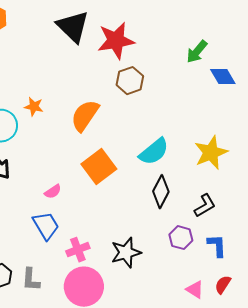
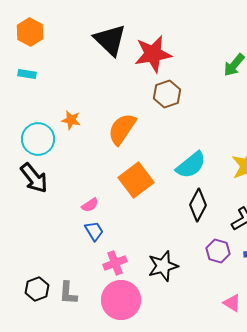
blue trapezoid: (46, 226) -> (94, 231), moved, size x0.7

